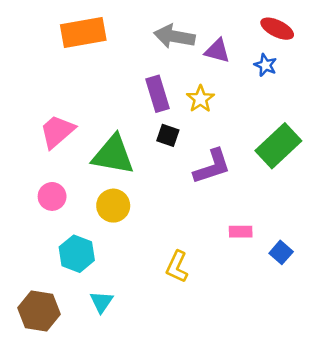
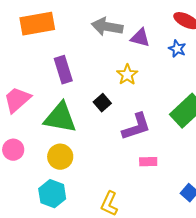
purple rectangle: (157, 94) -> (63, 70), moved
black square: (168, 135) -> (102, 103), turned 30
pink rectangle: (241, 232) -> (148, 162), moved
cyan hexagon: (77, 254) -> (52, 194), moved

